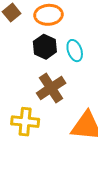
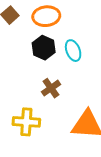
brown cross: (51, 88) -> (51, 88), size x0.7

